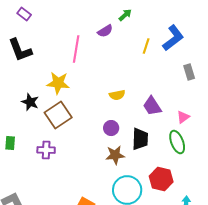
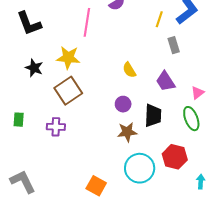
gray rectangle: (189, 72) -> (174, 45), moved
yellow semicircle: (117, 95) -> (129, 70), turned 70
black star: (30, 102) -> (34, 68), moved

